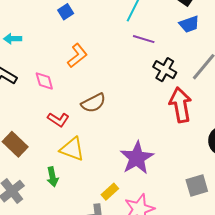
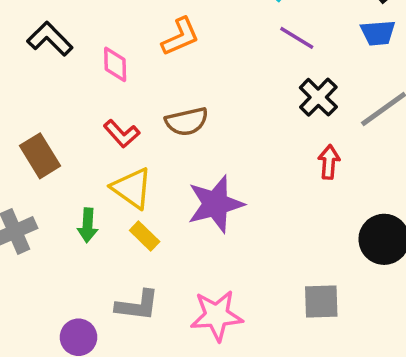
red arrow: (180, 105) -> (329, 162), size x0.6
purple star: (137, 158) -> (216, 204), moved
yellow rectangle: (110, 192) -> (145, 236), moved, turned 72

